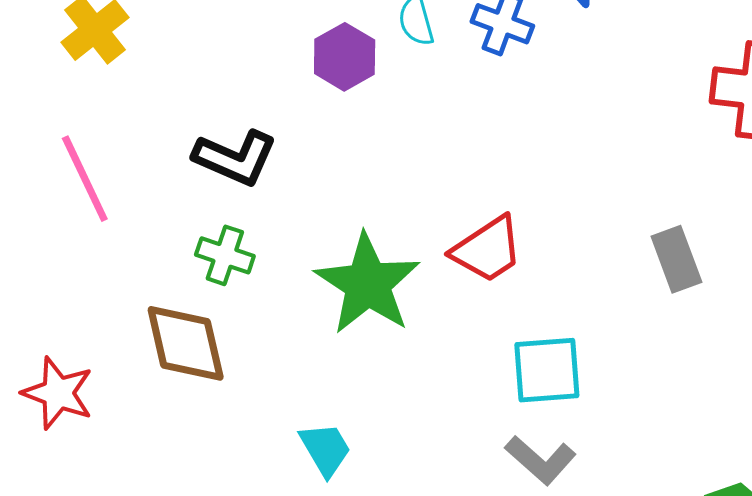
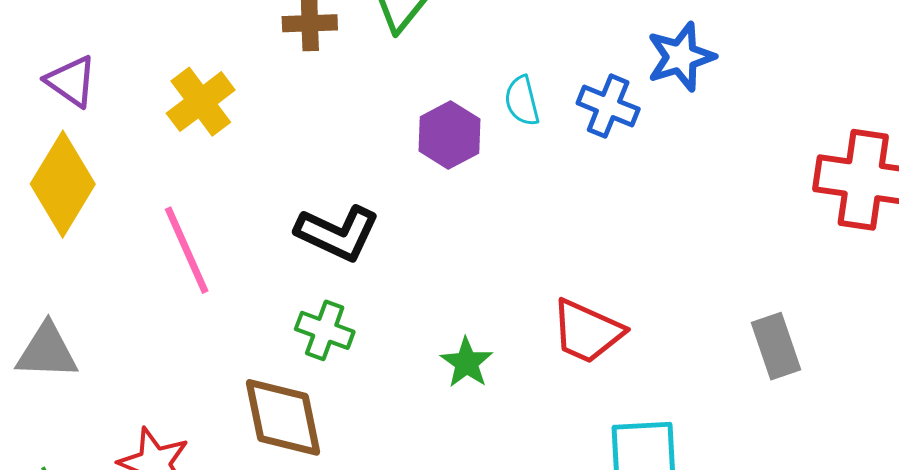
red trapezoid: (487, 249) -> (587, 331), turned 56
green star: (368, 284) -> (467, 363), size x0.5

